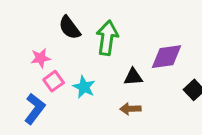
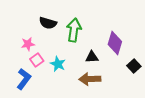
black semicircle: (70, 28) -> (48, 23), turned -36
purple diamond: (167, 57) -> (115, 43), turned -65
brown arrow: (130, 109) -> (90, 79), size x1.5

